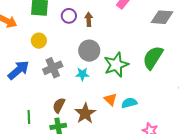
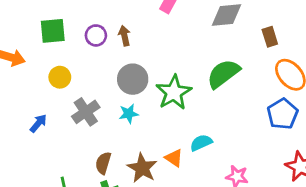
green semicircle: (153, 58) -> (223, 74), turned 30
blue arrow: (18, 70) -> (38, 123), size x0.6
orange triangle: (110, 99) -> (174, 158), moved

